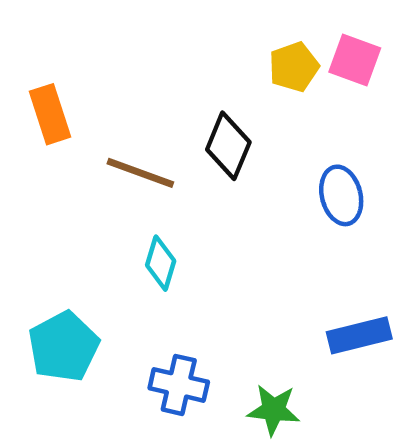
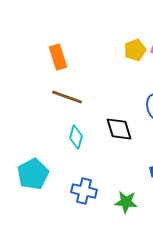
orange rectangle: (50, 114) -> (58, 57), moved
black diamond: (228, 146) -> (119, 129), moved, turned -40

